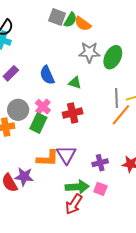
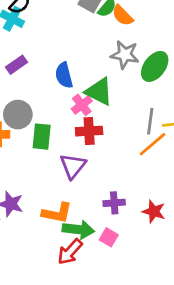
green triangle: (75, 83) -> (99, 92), size x1.6
pink cross: (43, 107) -> (82, 105), moved
green rectangle: (38, 123) -> (42, 137), turned -30
purple triangle: (66, 155) -> (73, 166), moved
orange L-shape: (48, 158) -> (57, 213), moved

